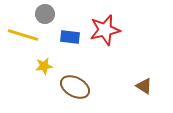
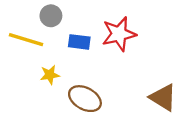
brown triangle: (144, 86) -> (163, 97), size x1.5

